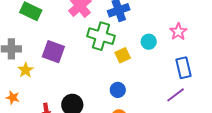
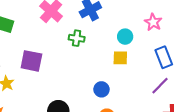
green cross: (101, 36) -> (77, 38), size x0.6
yellow square: (123, 55) -> (120, 58), moved, turned 35

